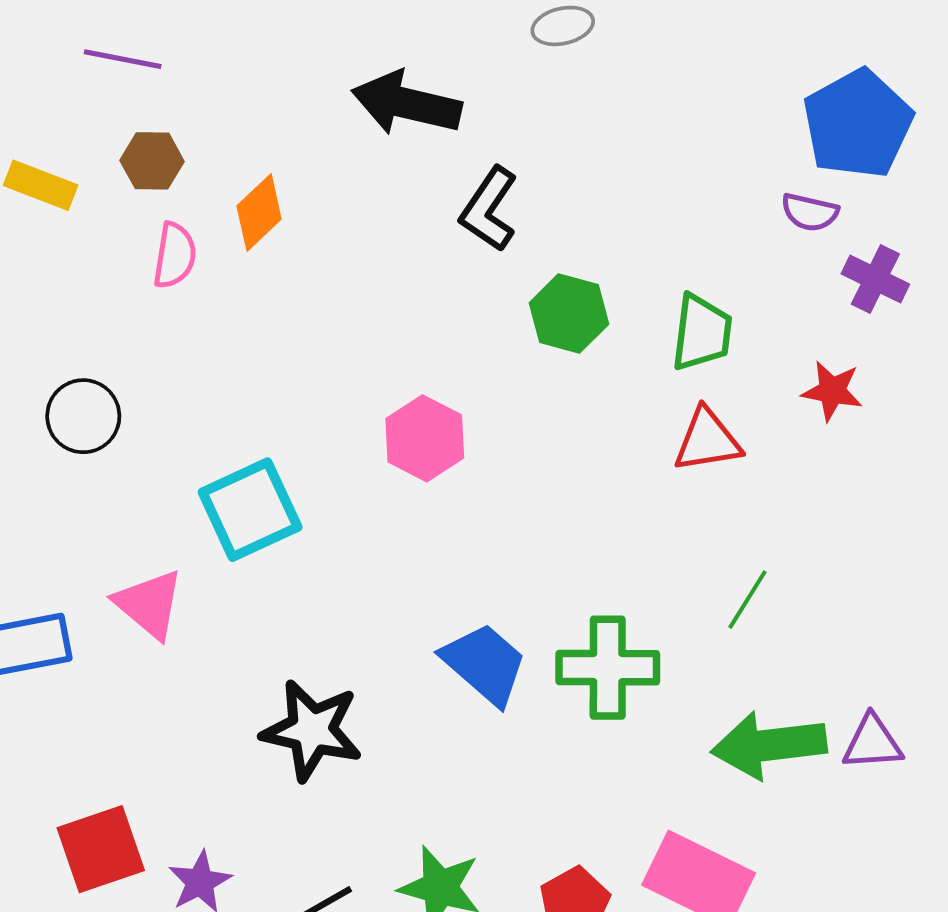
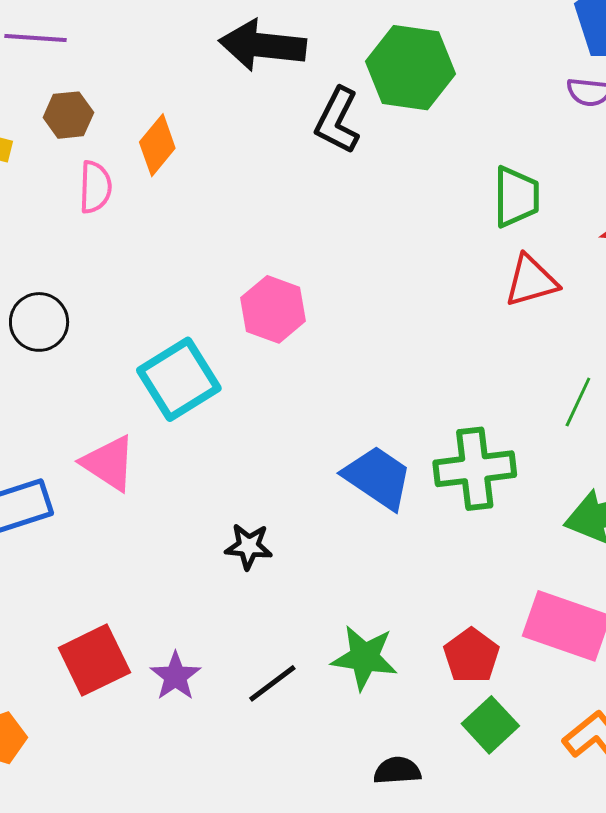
green hexagon: (569, 314) -> (410, 68), moved, size x1.4
pink hexagon: (425, 438) -> (273, 309), moved
black star: (312, 730) -> (249, 546), size x0.6

